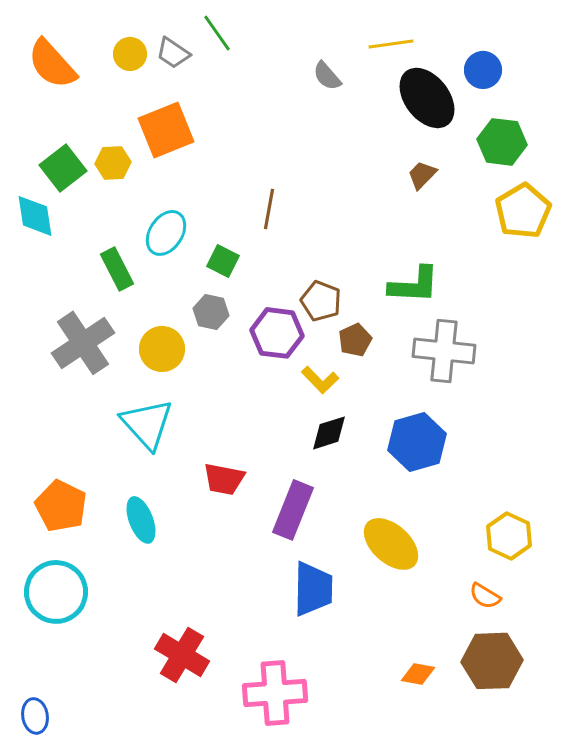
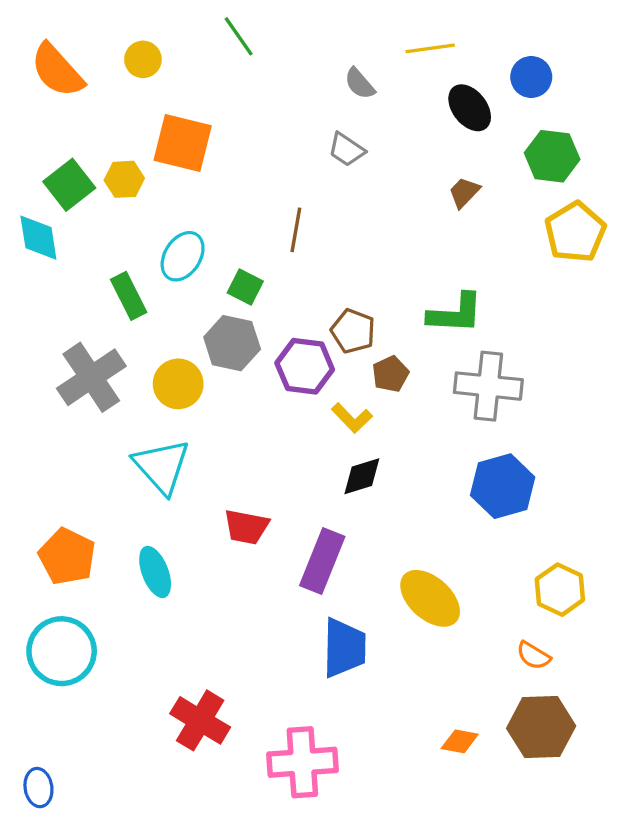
gray trapezoid: (173, 53) -> (346, 150), moved
black ellipse: (427, 98) -> (470, 108), size x0.7
orange square: (166, 130) -> (183, 143), turned 36
gray hexagon: (211, 312) -> (232, 343), size x1.4
blue hexagon: (417, 442) -> (503, 486), moved

